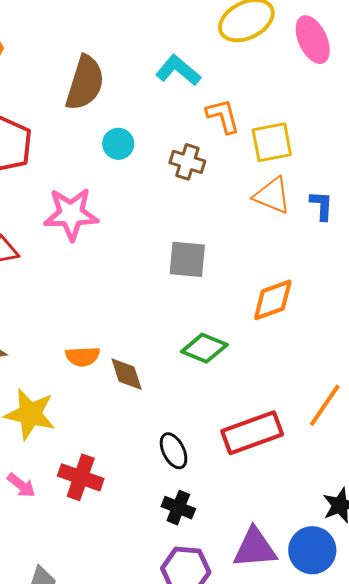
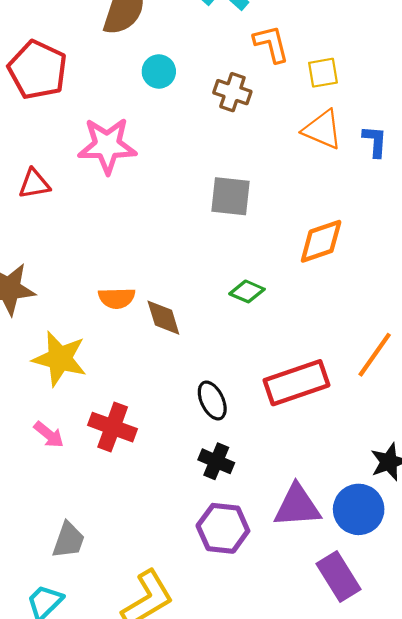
yellow square: (272, 142) -> (323, 73), size x0.7
green diamond: (204, 348) -> (247, 291), size x0.7

